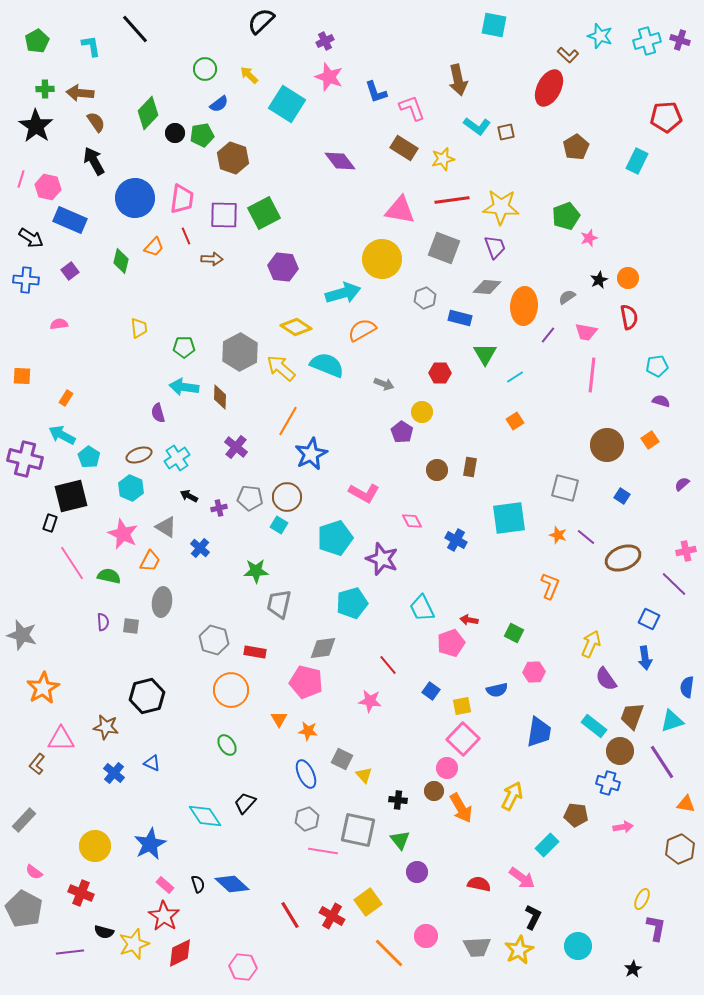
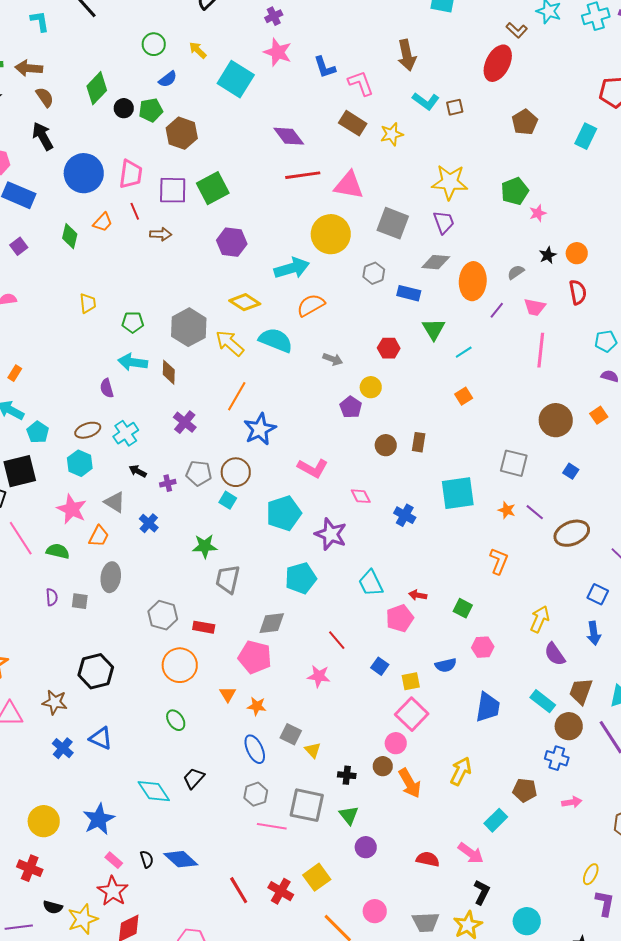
red line: (452, 200) -> (303, 175), moved
blue triangle: (152, 763) -> (101, 738), size x1.4

